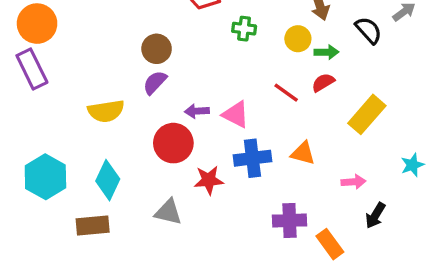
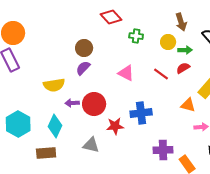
purple arrow: (197, 111) -> (72, 103), moved
pink triangle: (236, 114) -> (126, 73), moved
orange triangle: (303, 153) -> (188, 105), moved

